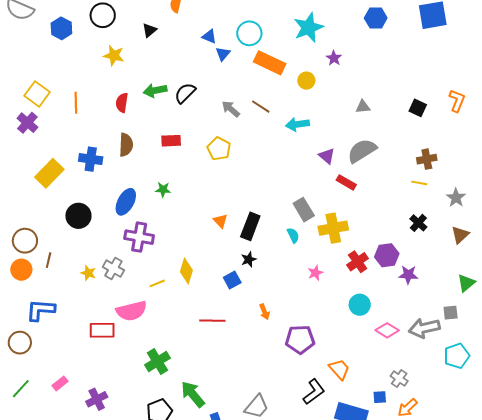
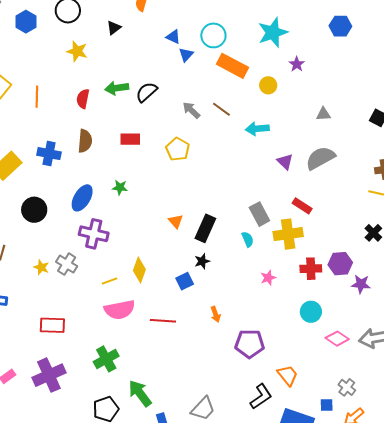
red rectangle: (346, 182) -> (302, 206), moved
red cross: (358, 262) -> (311, 269), turned 30
pink semicircle: (132, 311) -> (120, 310), moved
purple cross: (97, 399) -> (49, 375), moved, size x1.5

